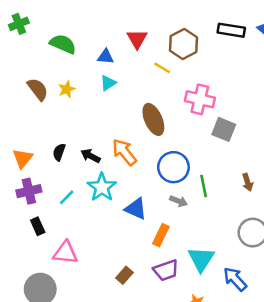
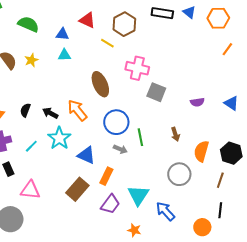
red triangle: (137, 39) -> (87, 20), turned -36
cyan triangle: (108, 83) -> (64, 55), turned 32
purple trapezoid: (166, 270) -> (110, 204), turned -35
brown rectangle: (124, 275) -> (77, 189), moved, size x1.6

